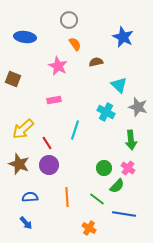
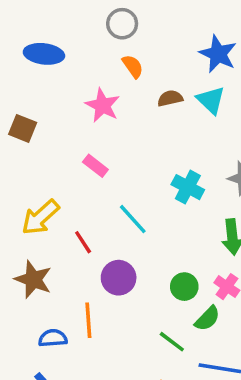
cyan triangle: (119, 85) -> (211, 100), moved
pink rectangle: (54, 100) -> (95, 166), turned 48
cyan line: (75, 130) -> (133, 219), turned -60
purple circle: (49, 165) -> (119, 278), moved
orange line: (67, 197) -> (88, 320), moved

